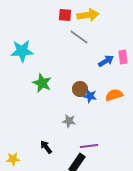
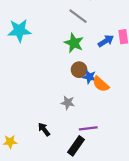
green star: (42, 83) -> (74, 43), moved
orange semicircle: (114, 95) -> (101, 84), moved, turned -120

